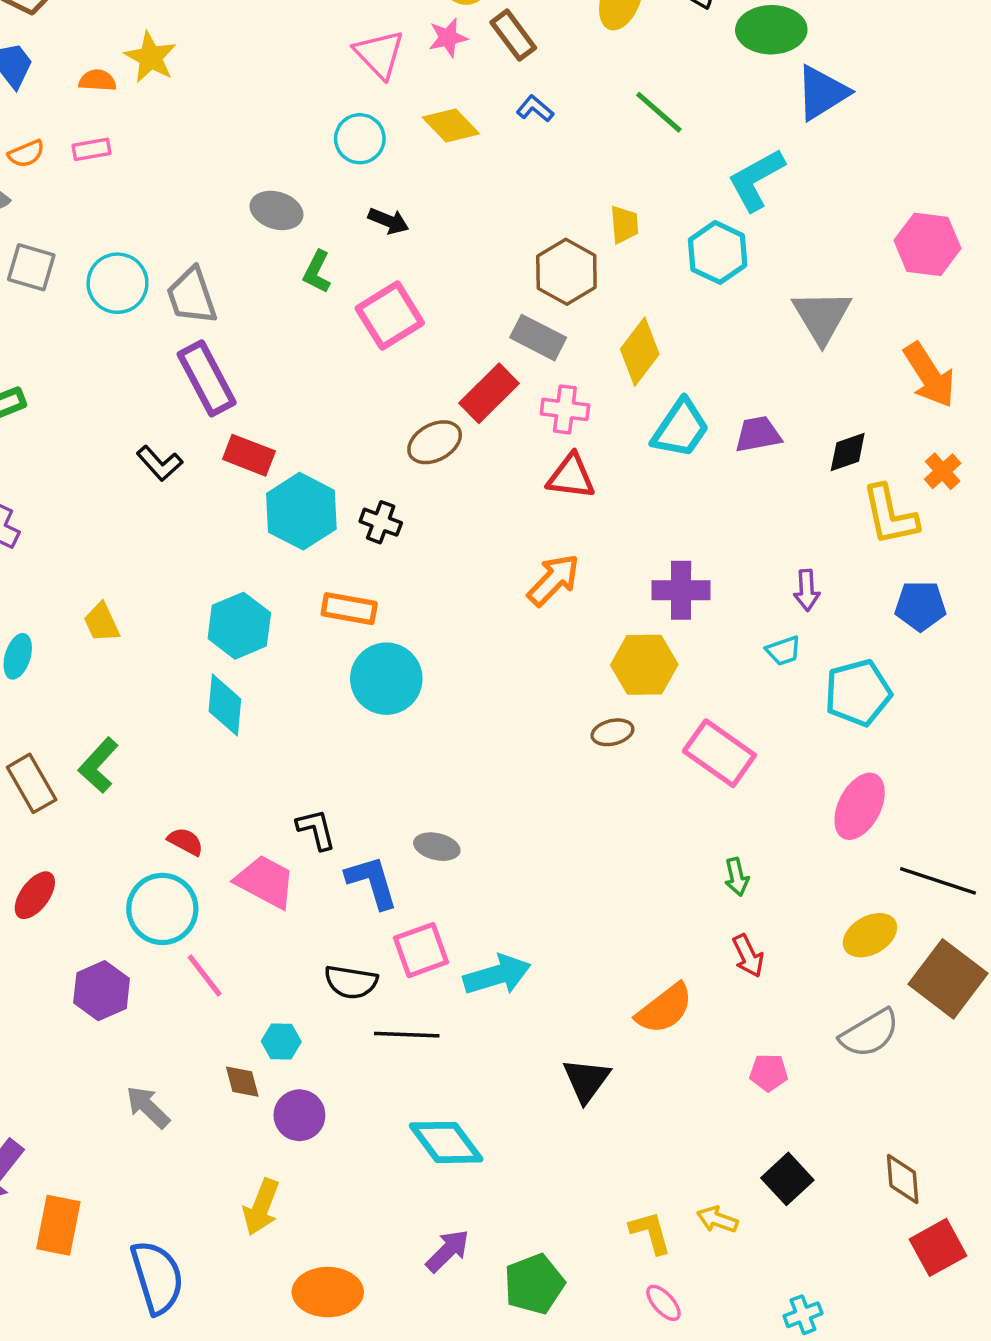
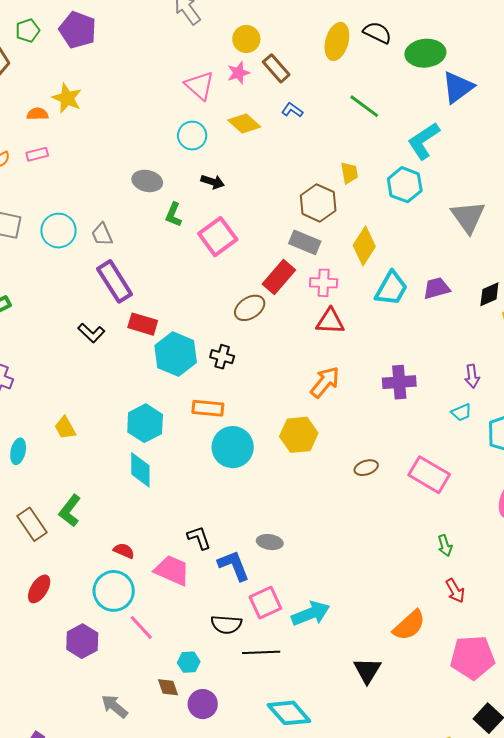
gray trapezoid: (192, 296) -> (102, 234), size x0.7
yellow hexagon: (644, 665) -> (299, 435), moved
pink pentagon: (769, 1073) -> (473, 657), size x2.0

